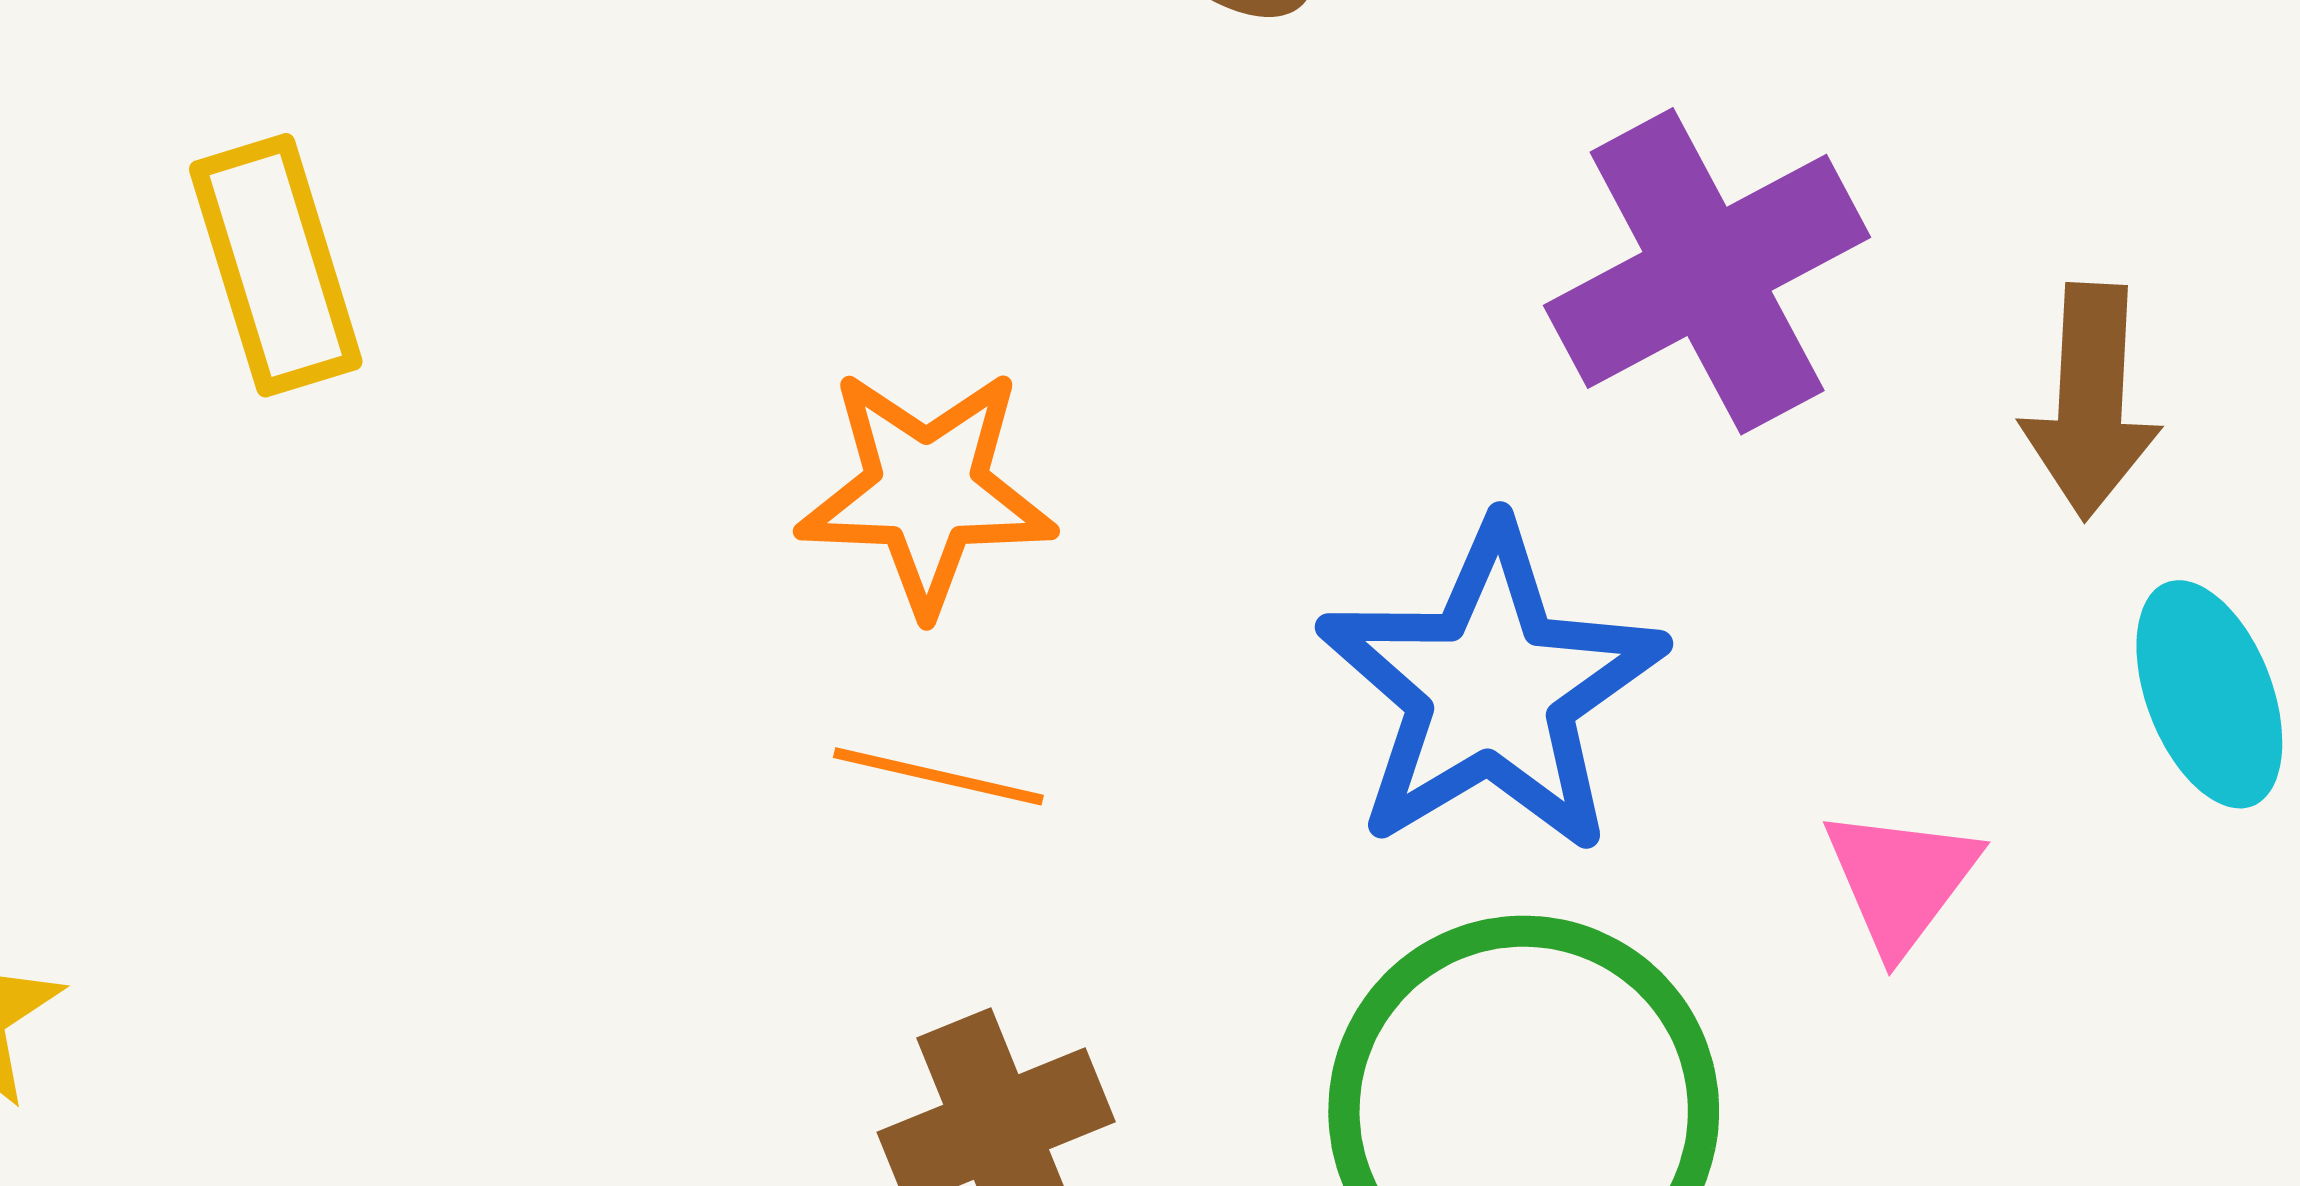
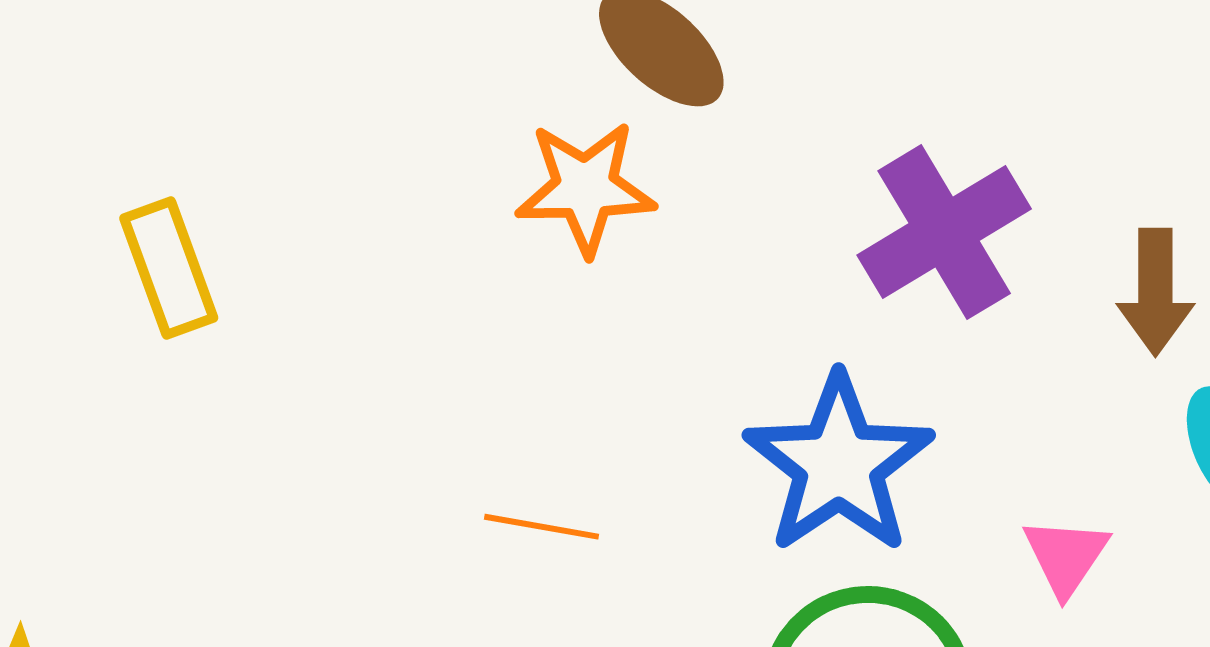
orange star: (926, 491) -> (585, 188), moved

